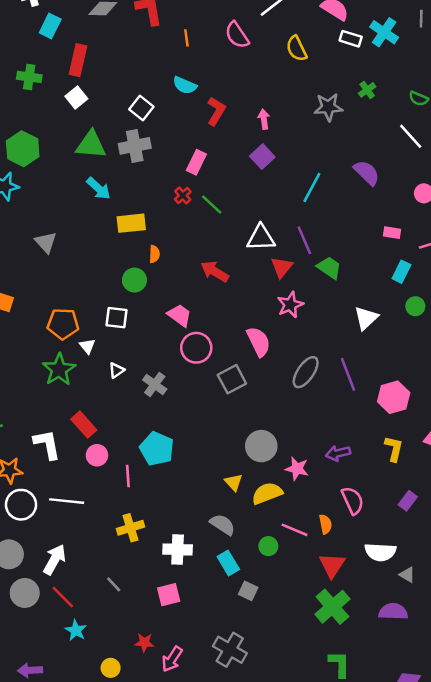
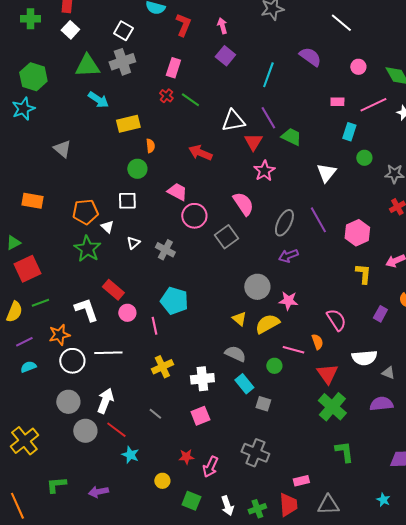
purple arrow: (338, 453) -> (288, 256), moved

